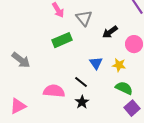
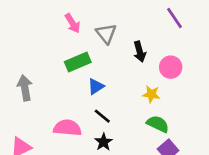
black arrow: (110, 32) -> (140, 52), turned -70
gray arrow: (21, 60) -> (25, 88), turned -138
blue triangle: (96, 63) -> (96, 86), moved, turned 32

